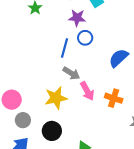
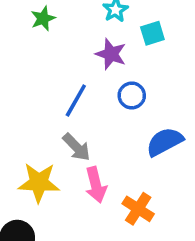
blue circle: (85, 38) -> (132, 95), moved

